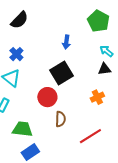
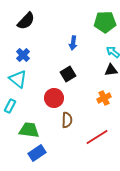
green pentagon: (98, 21) -> (105, 22), turned -30
black square: (61, 73) -> (68, 74), size x0.7

